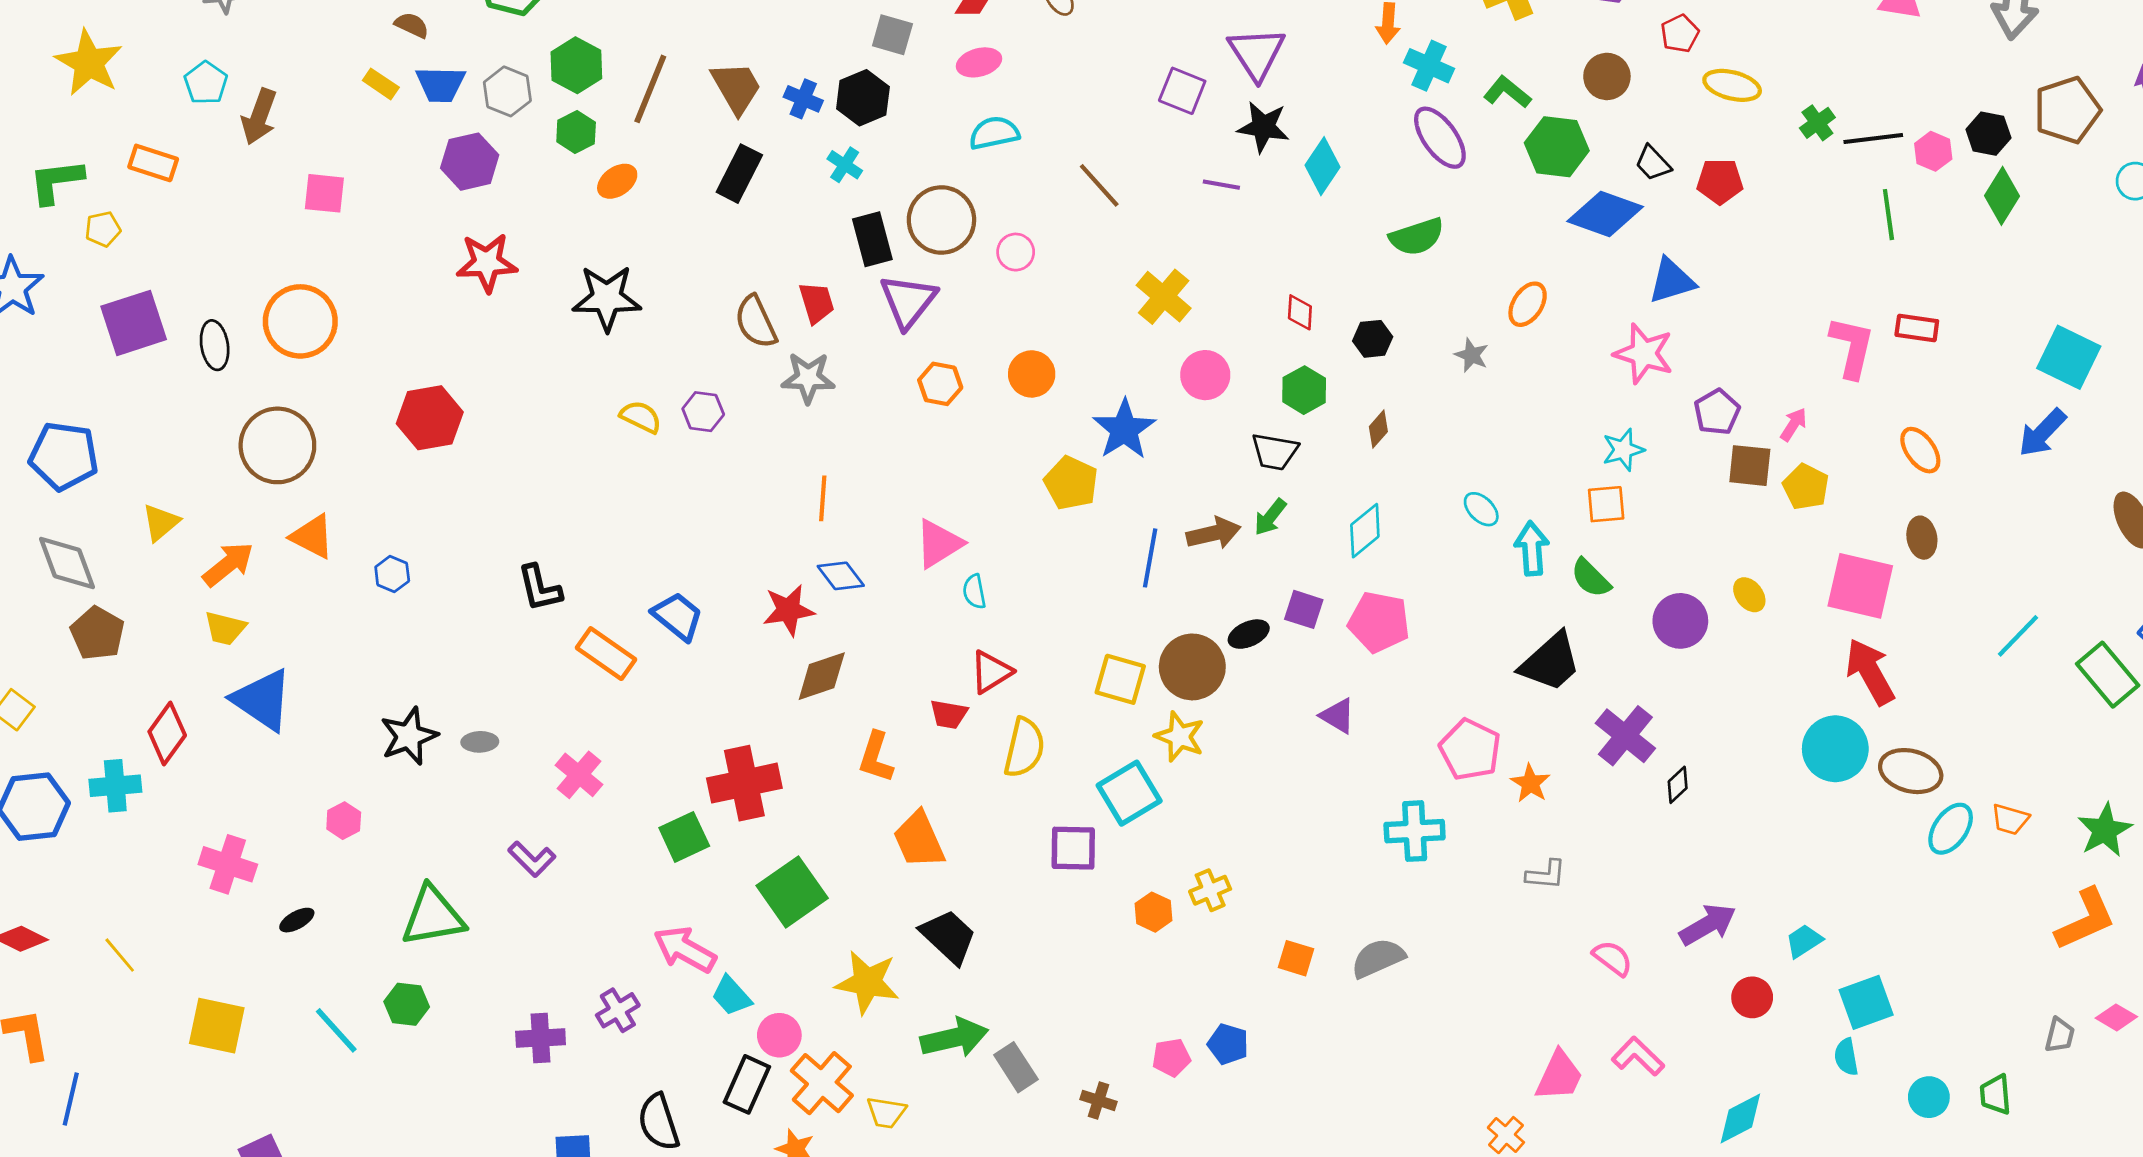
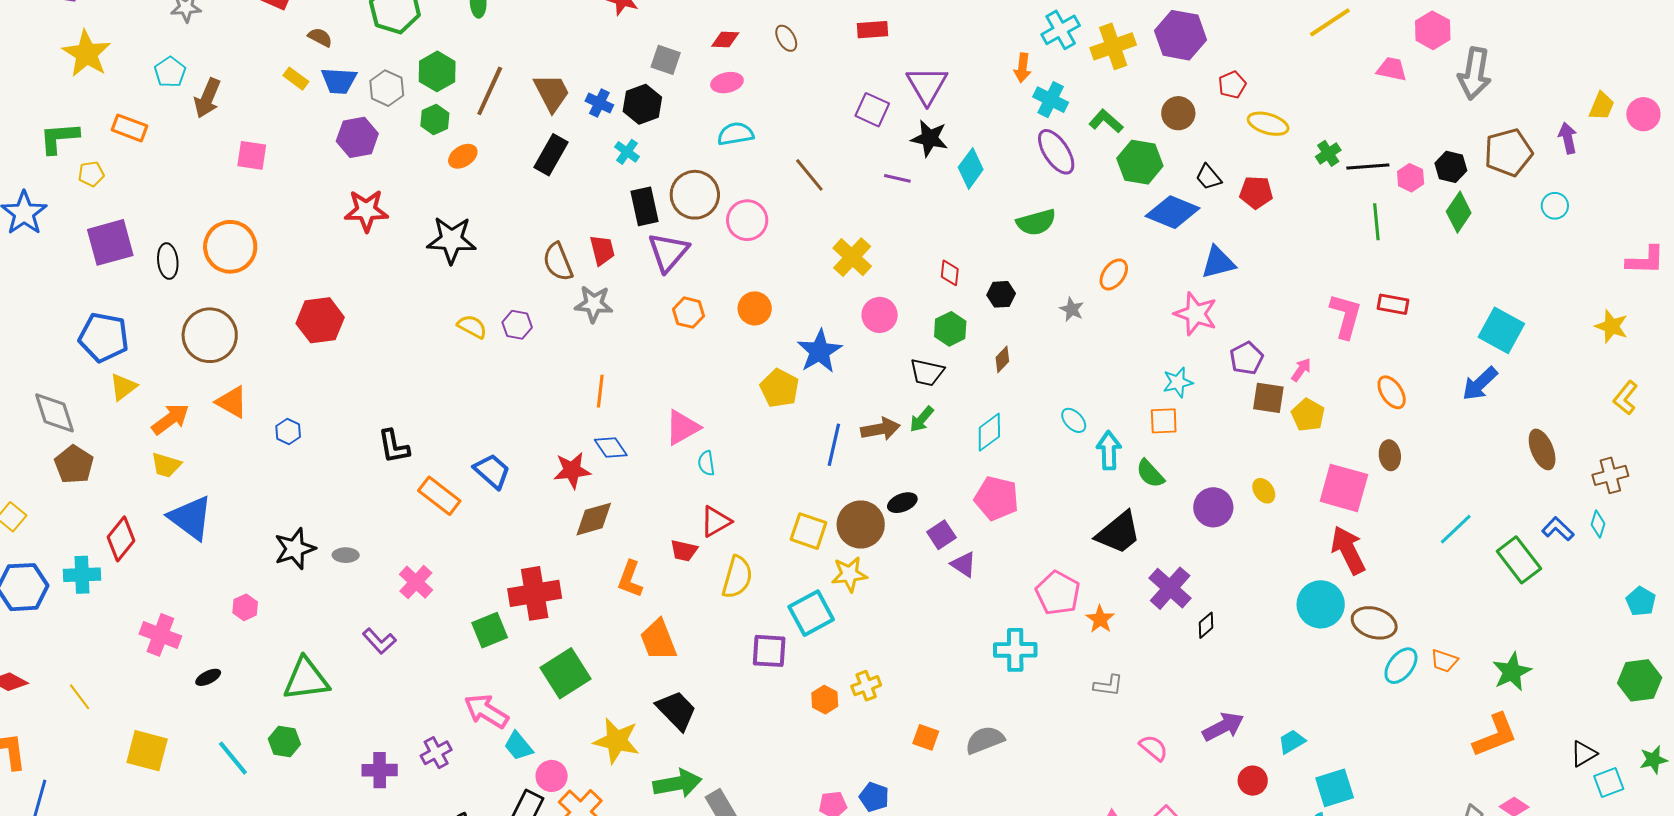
pink circle: (1016, 252) -> (747, 220), size x1.5
blue pentagon: (64, 456) -> (104, 337), moved
purple square: (1304, 609) -> (941, 535), moved, turned 36
yellow star: (1180, 737) -> (849, 574), turned -30

